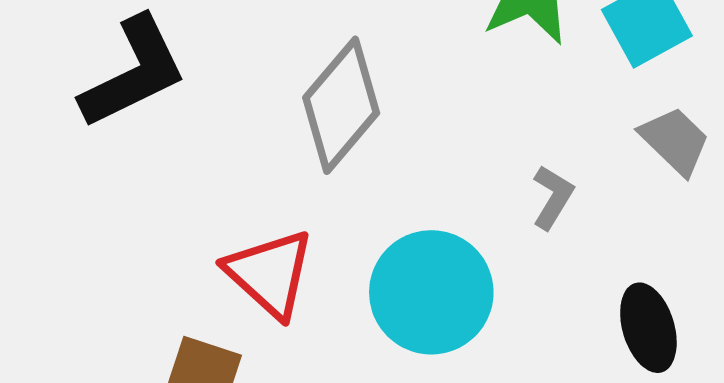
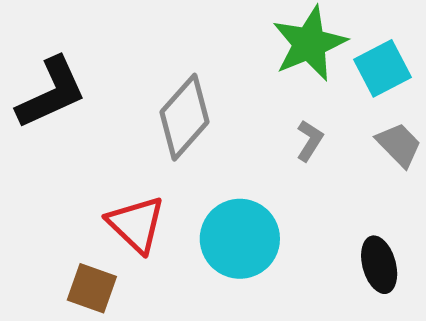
gray L-shape: (553, 197) -> (310, 141), moved

